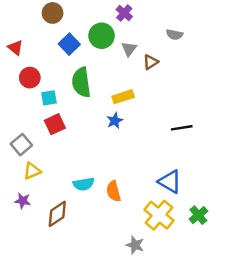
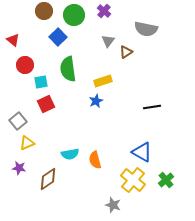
gray semicircle: (175, 35) -> (146, 29), size x1.6
green circle: (102, 36) -> (74, 15), moved

